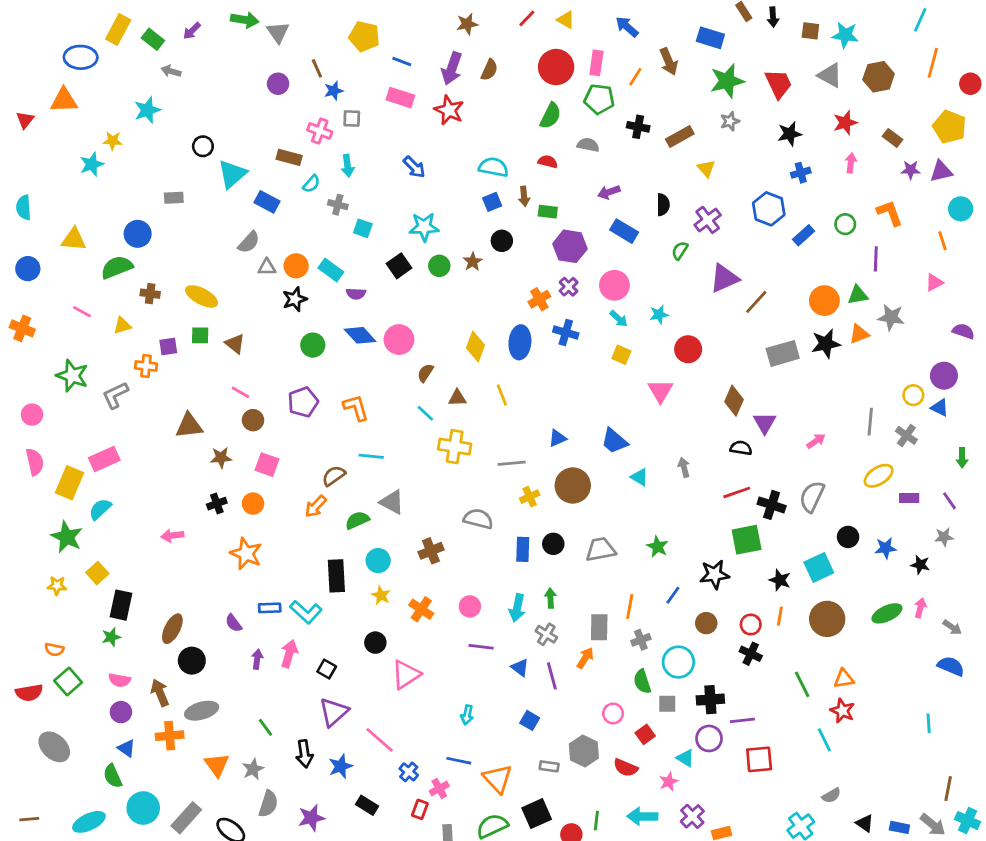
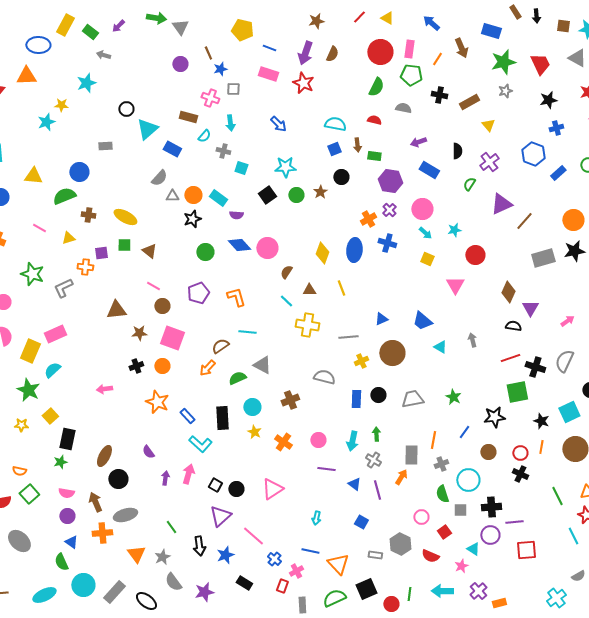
pink square: (267, 465) -> (172, 338), size x1.4
blue rectangle: (270, 608) -> (187, 416), moved, turned 49
black circle: (375, 643) -> (236, 489), moved
gray semicircle: (268, 804) -> (173, 582), turned 126

